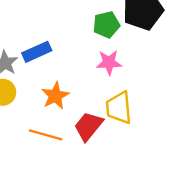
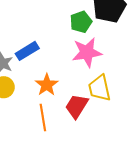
pink star: (109, 63) -> (87, 52), size x1.4
orange line: (46, 135) -> (43, 118), turned 72

